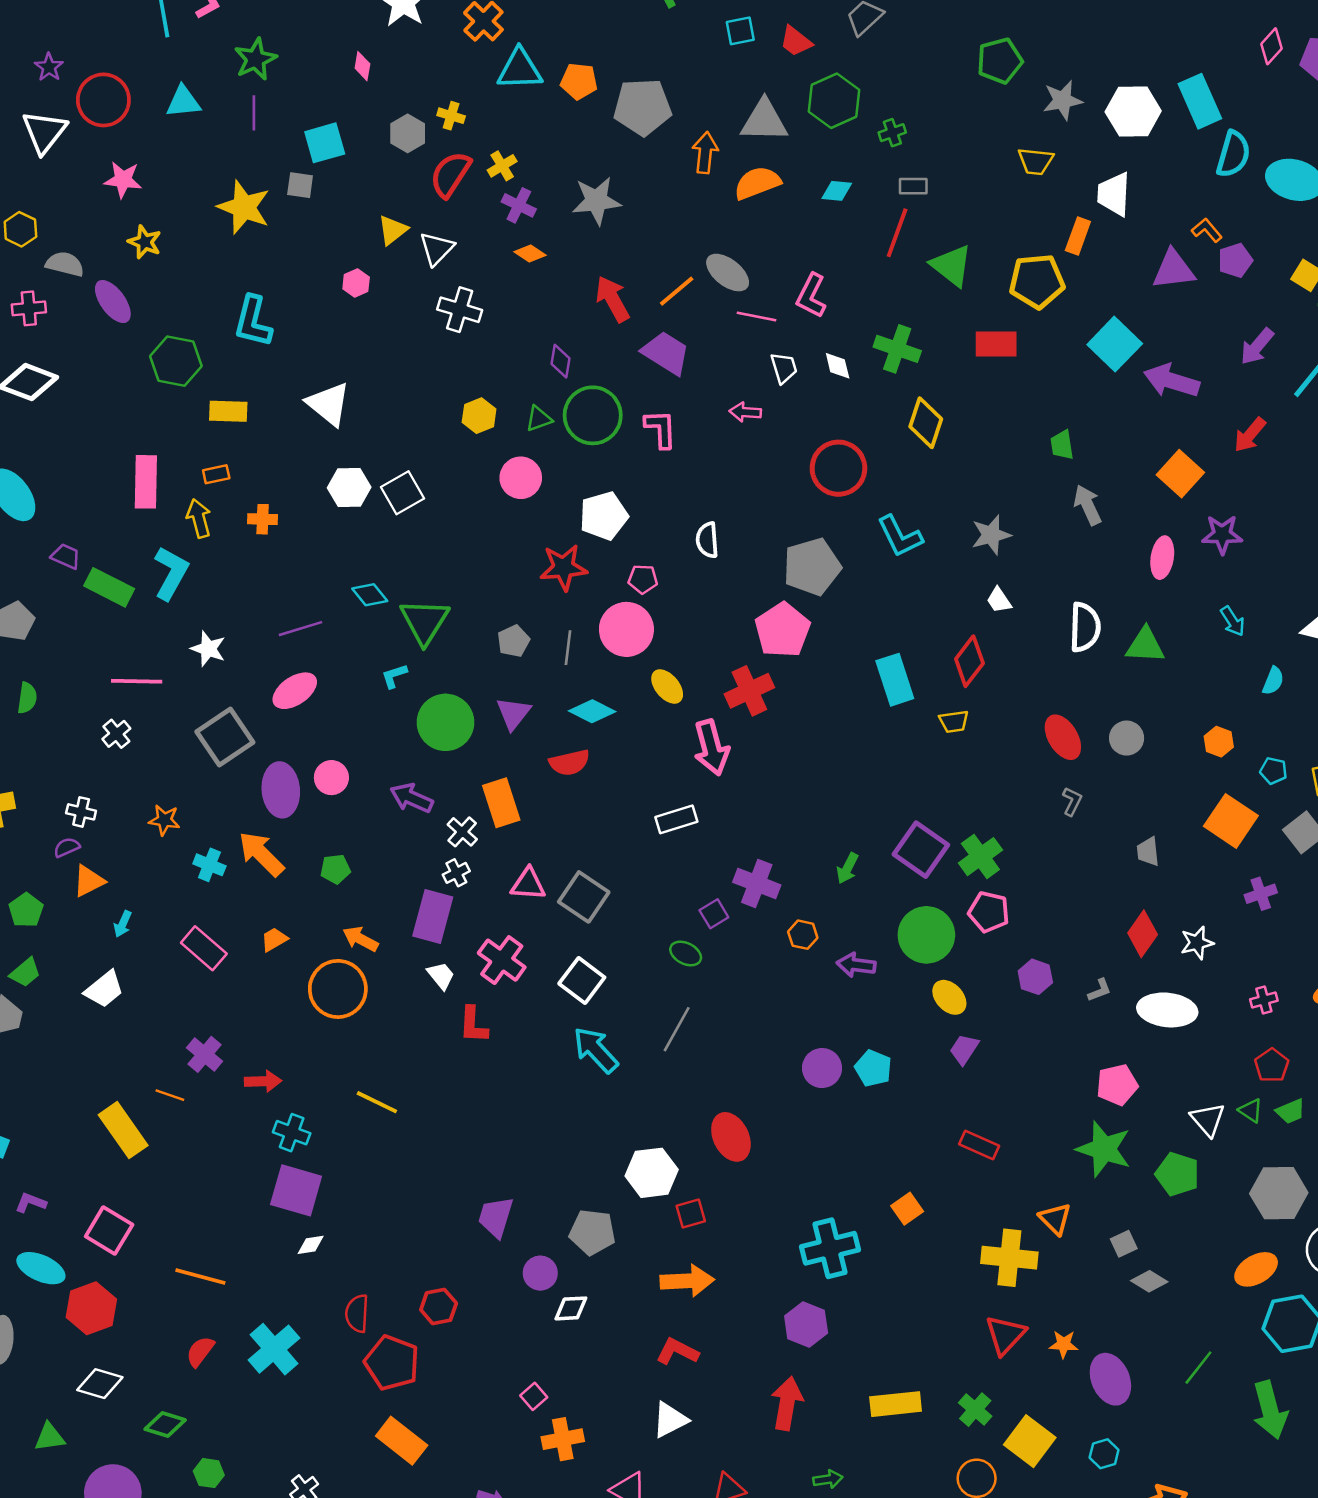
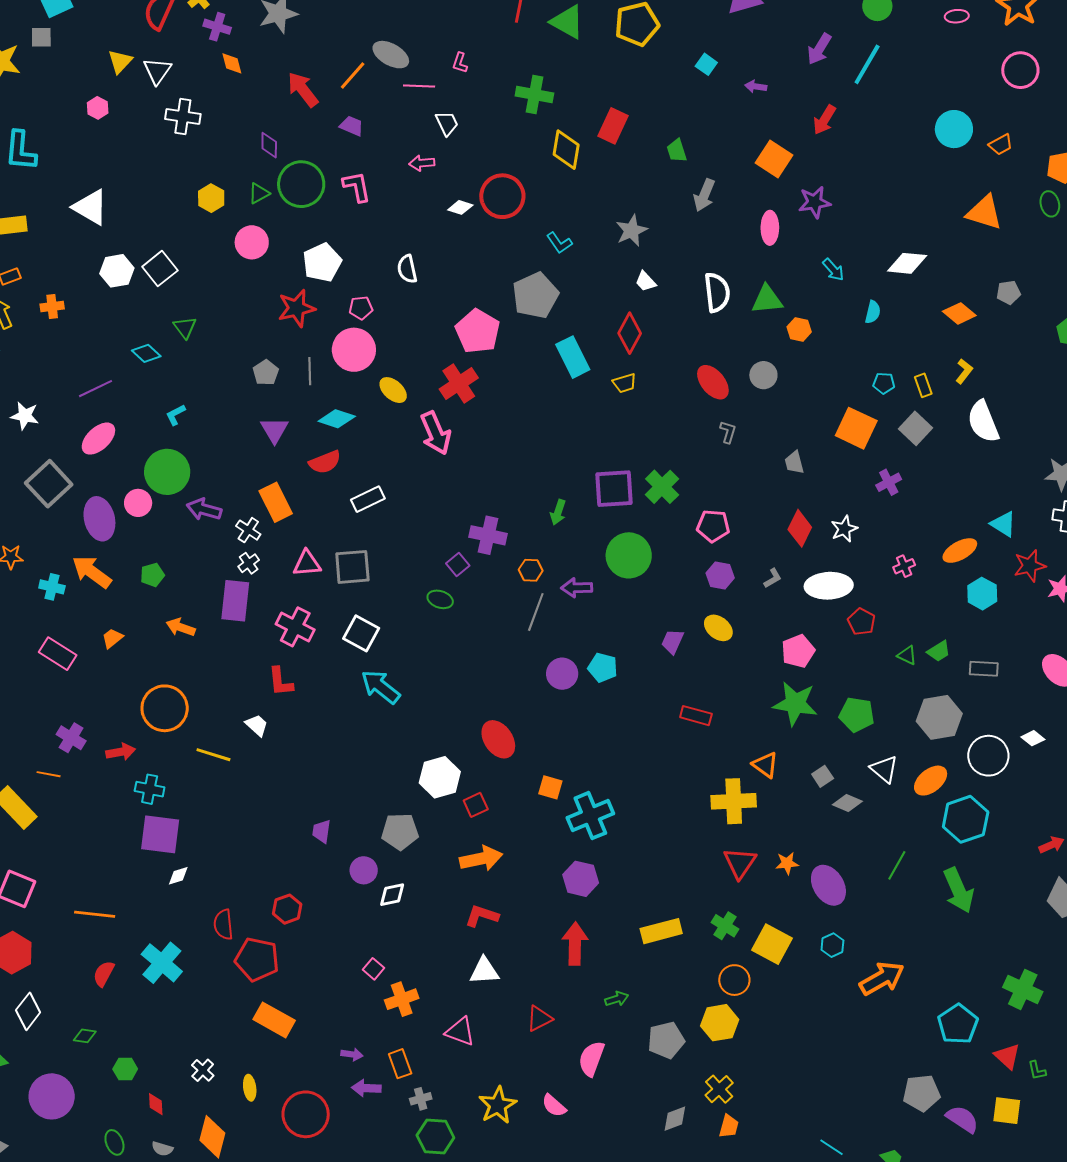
orange diamond: (530, 253) -> (232, 63), turned 50
pink L-shape: (811, 296) -> (460, 63), size x0.6
red rectangle: (996, 344) -> (613, 126), moved, turned -56
cyan square: (1115, 344) -> (706, 64), size x0.5
purple trapezoid: (666, 353) -> (352, 126), size x0.6
white diamond: (838, 366) -> (460, 207), moved, turned -50
purple arrow: (1172, 381) -> (756, 87), size x0.5
gray arrow: (1088, 505) -> (704, 195), turned -124
cyan L-shape: (900, 536) -> (559, 243), size x0.7
gray pentagon: (812, 567) -> (535, 295), moved
green triangle: (425, 621) -> (185, 327), moved, size x0.6
green circle: (445, 722) -> (167, 472), moved
orange hexagon: (1219, 742) -> (799, 329), moved
white rectangle: (676, 819) -> (368, 499), moved
purple square: (921, 850) -> (614, 489), turned -30
gray square: (584, 897) -> (352, 567), turned -30
pink pentagon: (989, 912) -> (713, 526), moved
white trapezoid: (441, 976) -> (257, 725), moved
orange circle: (338, 989) -> (165, 708), moved
yellow ellipse: (949, 997) -> (718, 628), moved
gray line: (677, 1029) -> (536, 612), moved
red pentagon: (1272, 1065) -> (861, 622), moved
white triangle: (1208, 1119) -> (884, 769), moved
orange square: (907, 1209) -> (550, 787), moved, turned -30
purple trapezoid: (496, 1217) -> (322, 831), size x0.7
white diamond: (100, 1384) -> (28, 1011), turned -60
white triangle: (670, 1420) -> (484, 971), turned 32
green diamond: (165, 1425) -> (85, 1036), size x0.7

